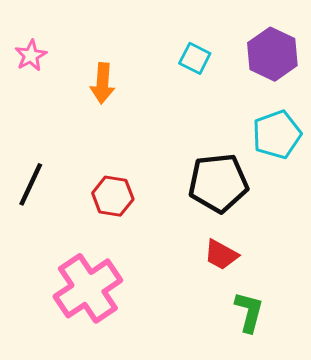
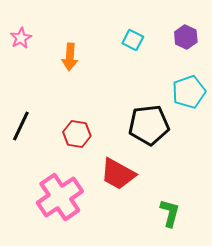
purple hexagon: (272, 54) -> (186, 37), size x0.7
red trapezoid: (221, 255) -> (118, 174), moved, size x1.5

